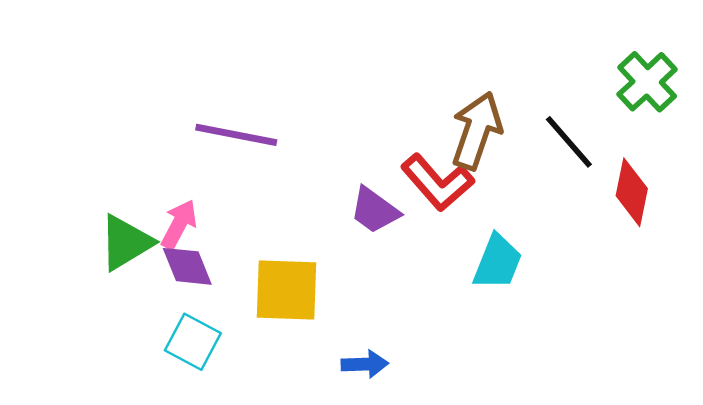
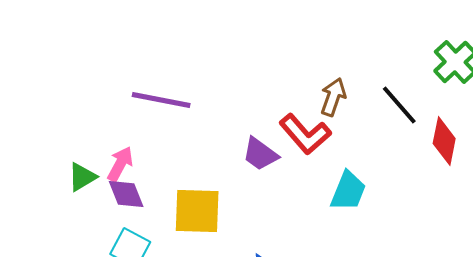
brown arrow: (477, 131) -> (333, 97), size x0.7
green triangle: (126, 243) -> (82, 177), size x0.7

